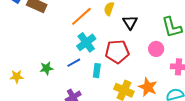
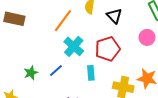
blue line: (74, 63) -> (56, 70), moved
green star: (46, 68) -> (31, 73), moved

